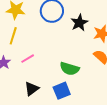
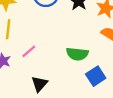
blue square: (62, 91) -> (96, 76), moved

